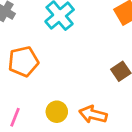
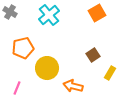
yellow circle: (57, 112) -> (47, 68), moved, size x1.5

